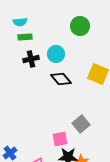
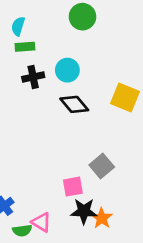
cyan semicircle: (20, 22) -> (18, 26), turned 112
green circle: (80, 26) -> (82, 17), moved

